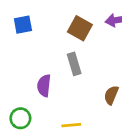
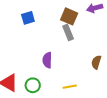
gray rectangle: (74, 64) -> (68, 32), moved

